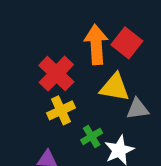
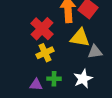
green cross: (92, 136) -> (54, 79), moved, turned 32

